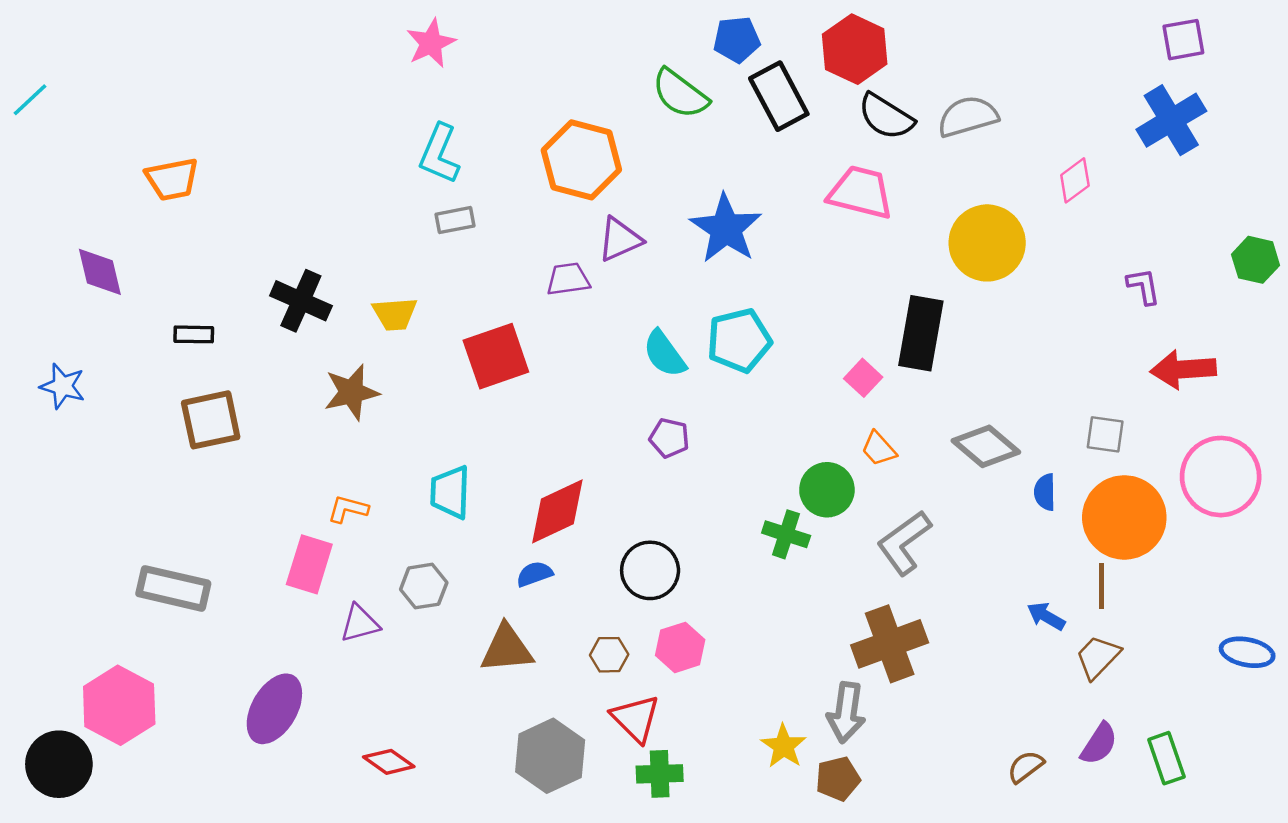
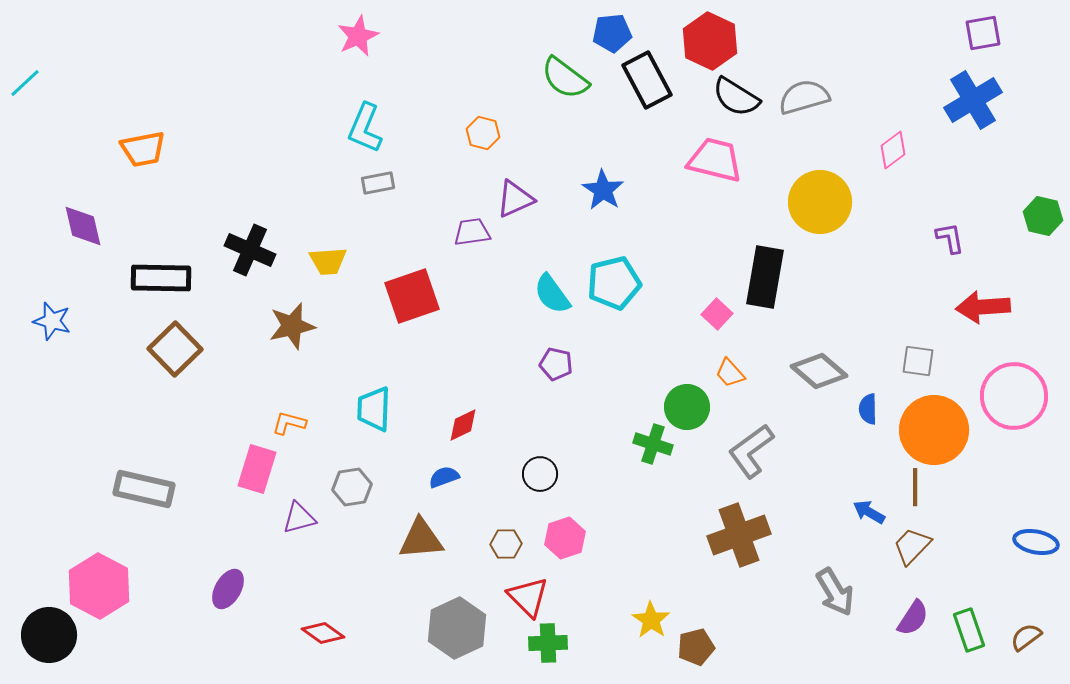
orange hexagon: (581, 160) -> (483, 133), size x0.5
blue star: (726, 229) -> (603, 190), size x0.7
black rectangle: (194, 334) -> (161, 278), size x1.8
brown square: (211, 420) -> (175, 349), turned -32
red diamond: (557, 511) -> (463, 425), size x0.6
black circle: (650, 570) -> (540, 474), size x0.7
purple ellipse: (274, 709) -> (228, 589), size x0.7
gray arrow: (846, 712) -> (835, 592), moved, turned -39
brown semicircle: (1026, 767) -> (1026, 637), moved

